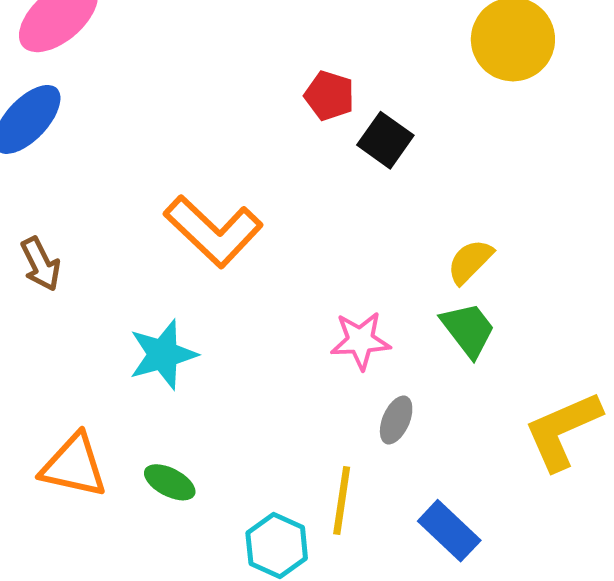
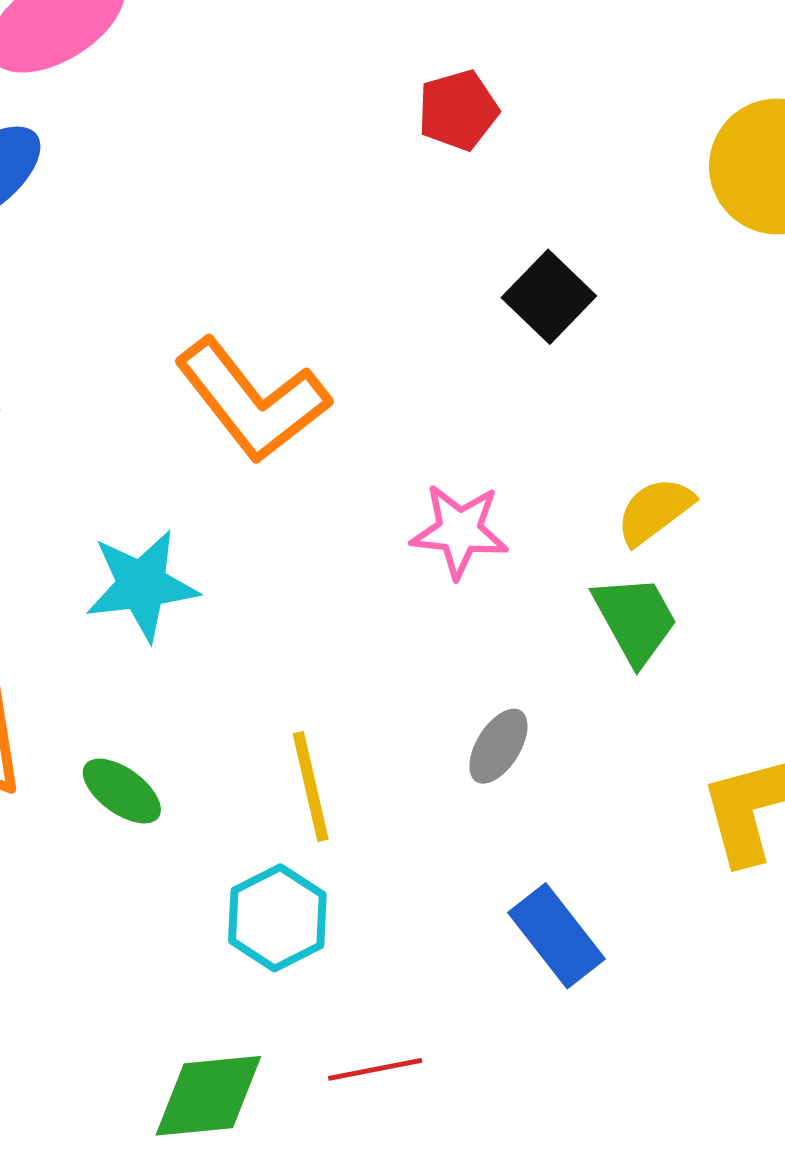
red pentagon: (329, 96) -> (458, 110), moved, turned 30
pink star: (360, 341) -> (459, 531), moved
yellow line: (342, 501) -> (311, 787), moved, turned -30

